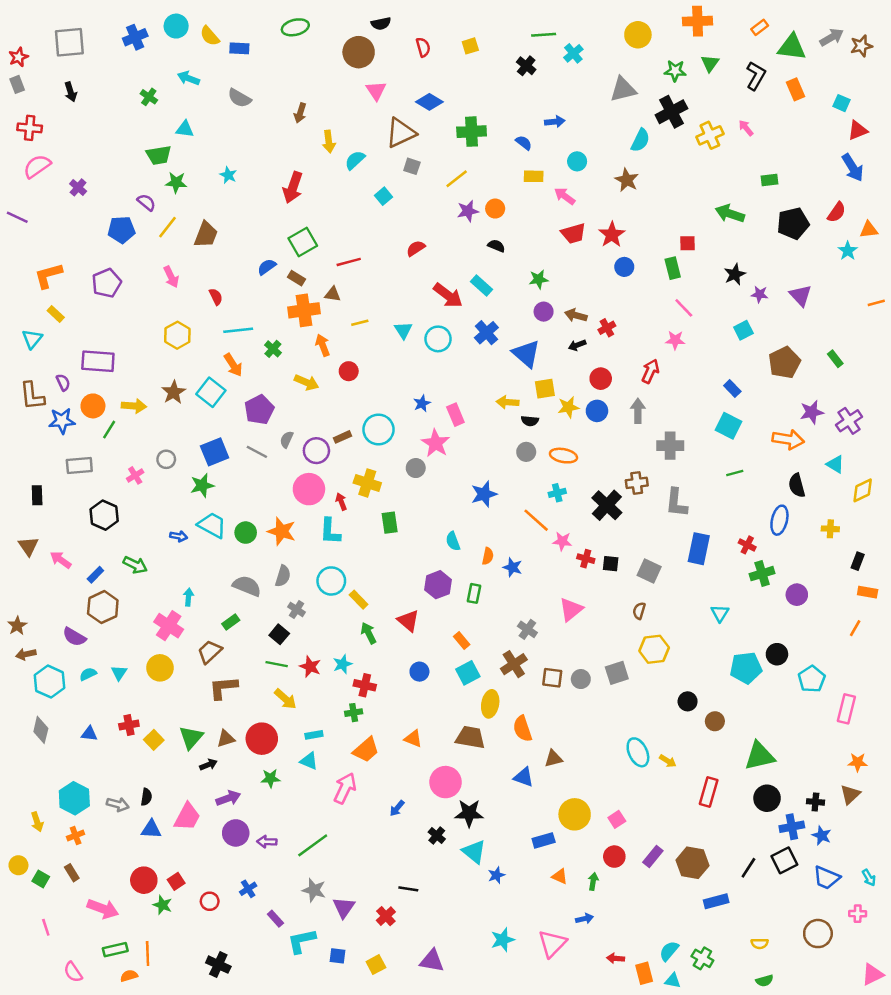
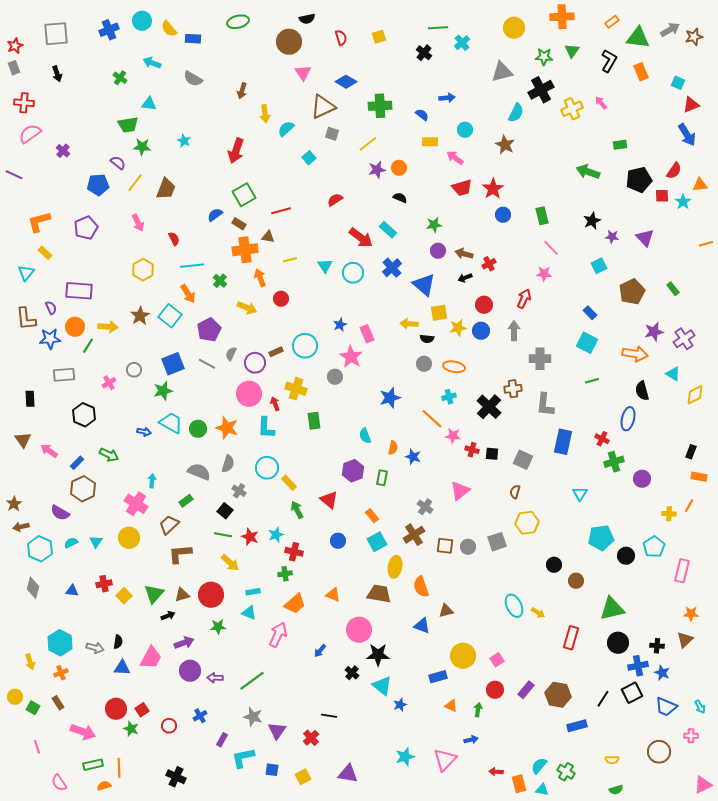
red square: (688, 243) -> (662, 196), moved
yellow cross: (830, 529) -> (669, 514), moved
black circle: (777, 654) -> (626, 556), moved
purple rectangle: (275, 919) -> (222, 740), turned 72

